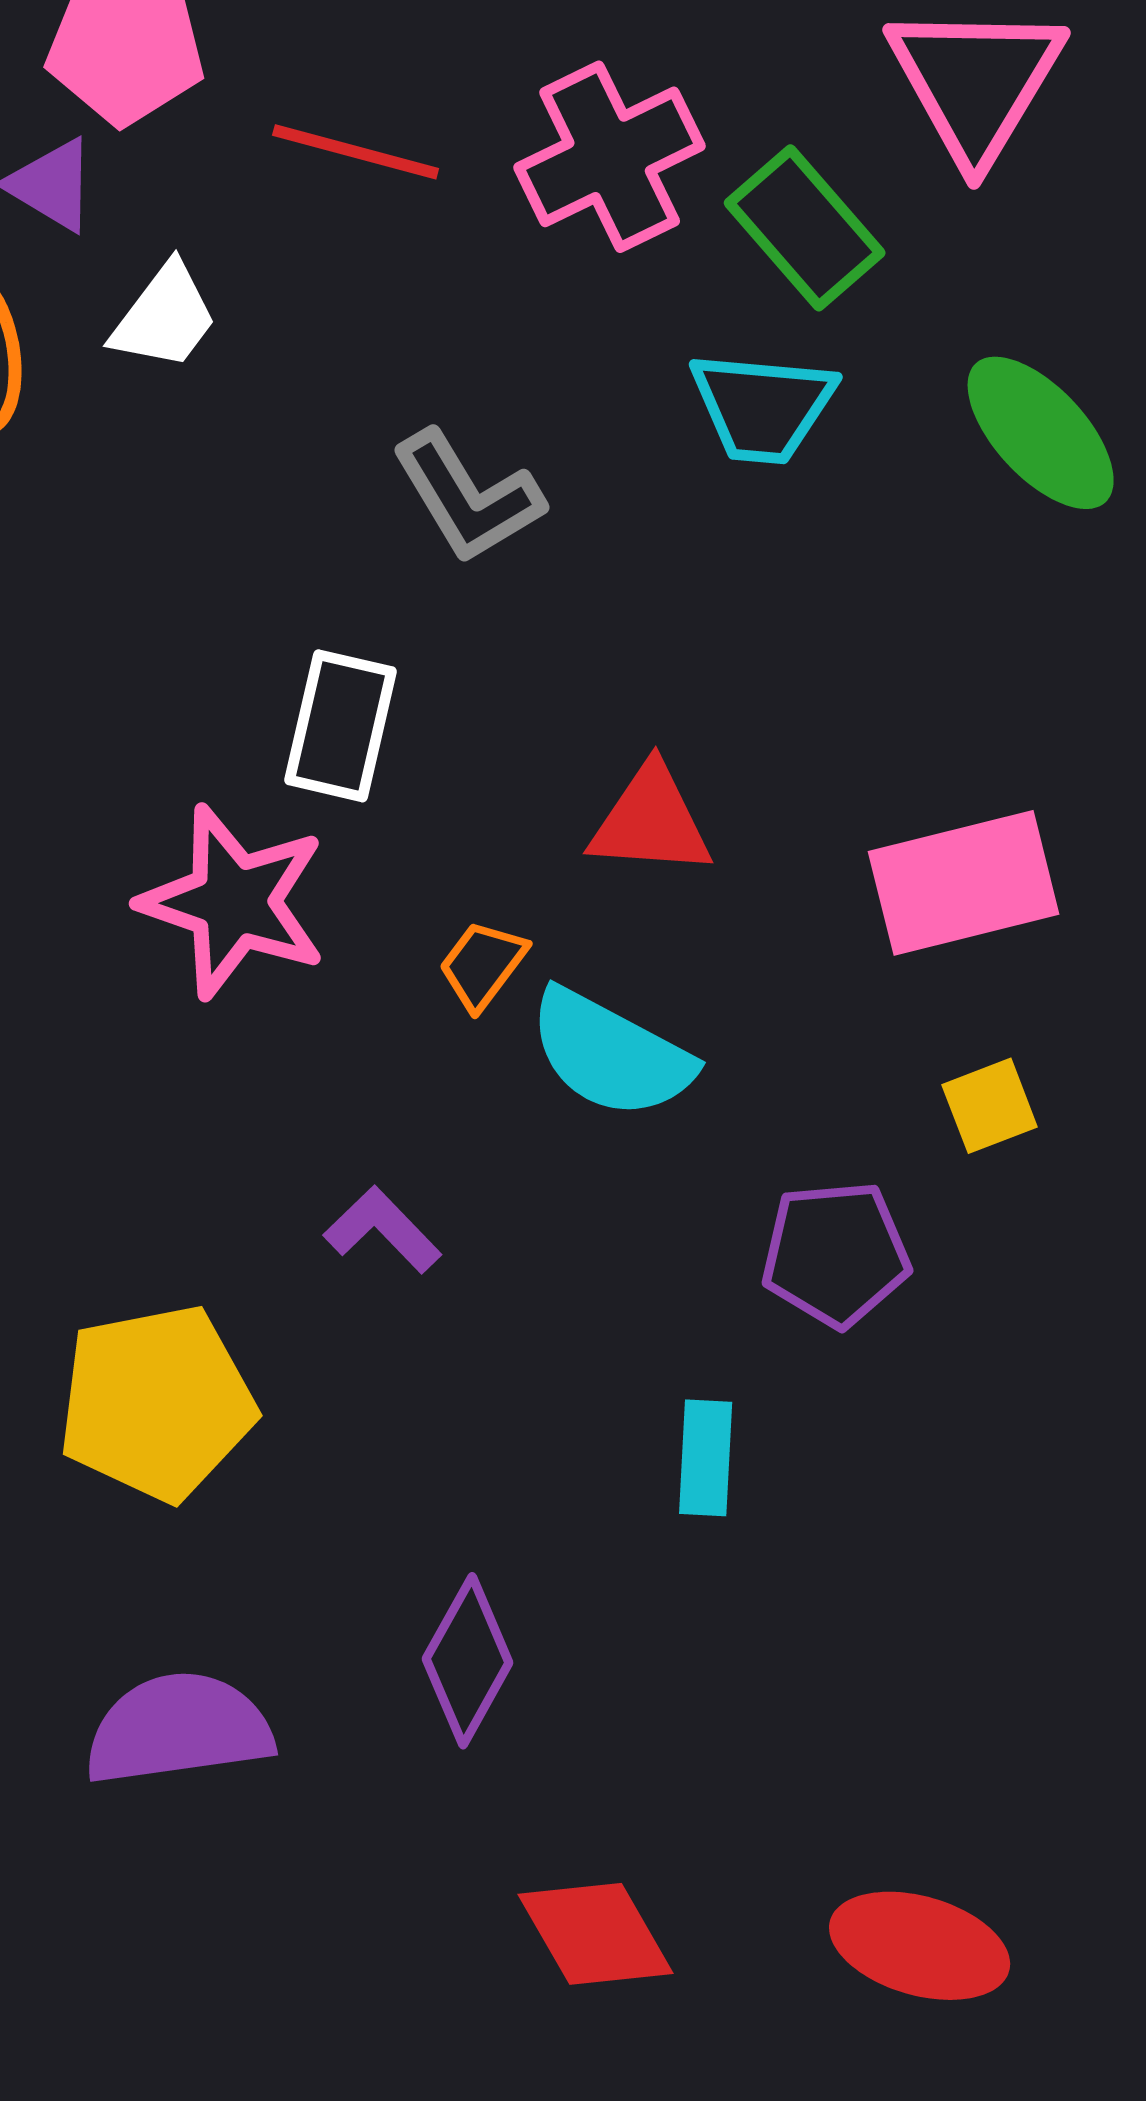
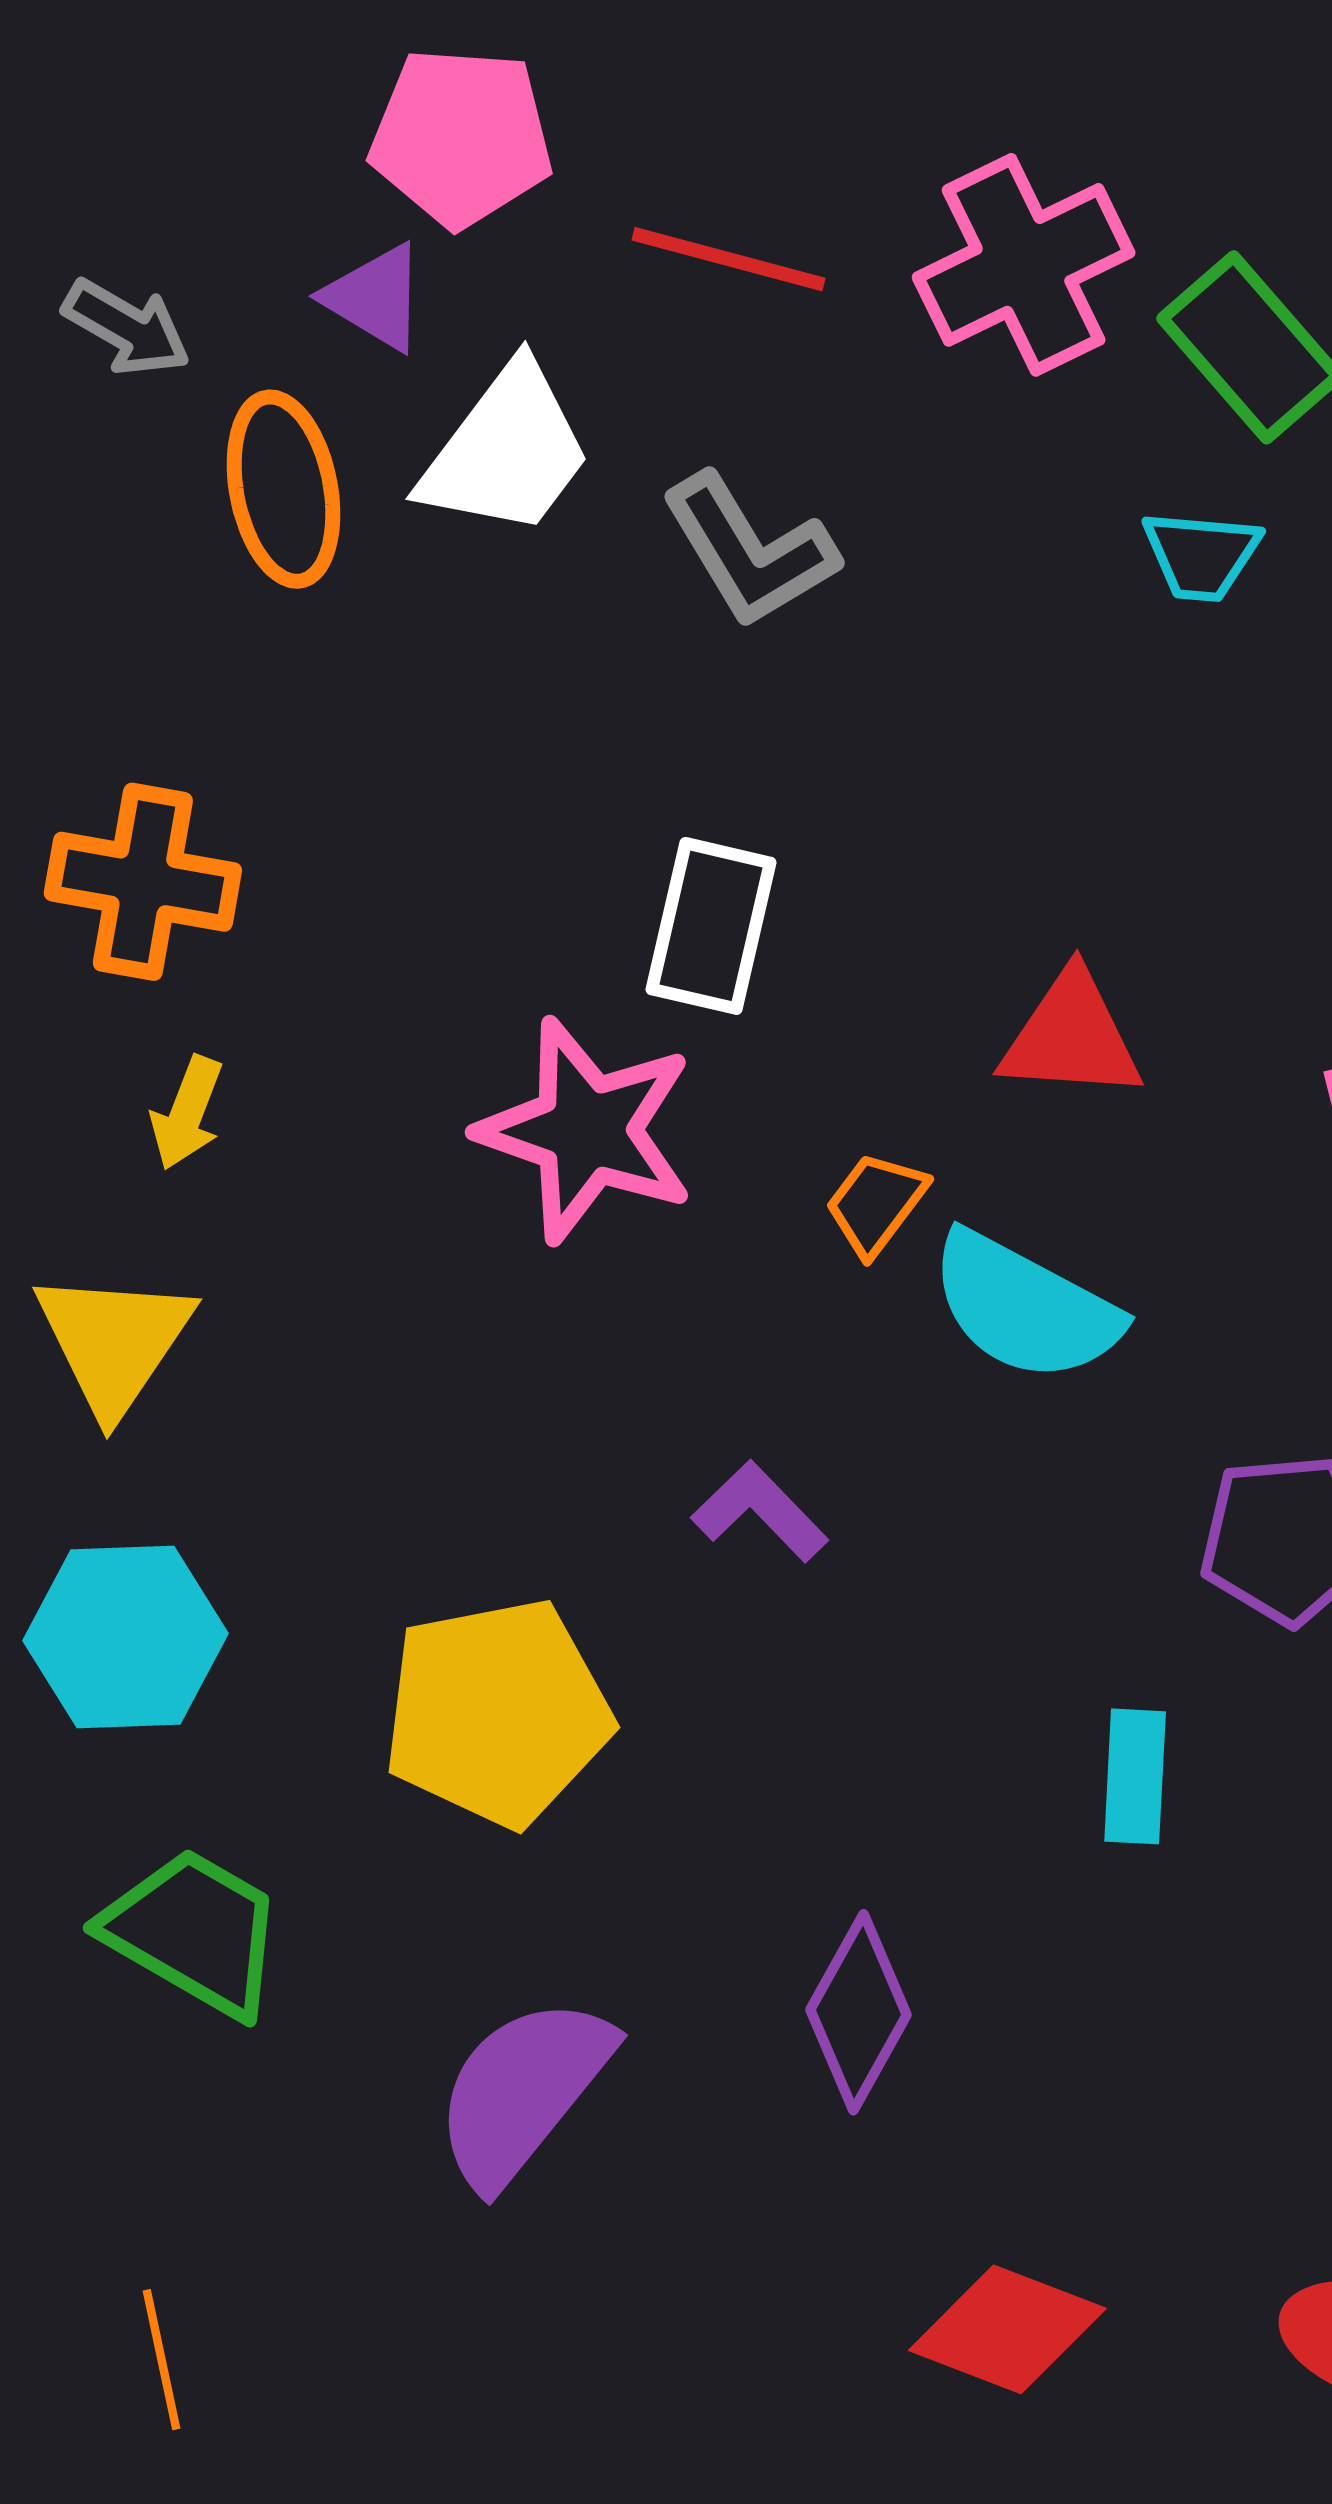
white trapezoid: (165, 317) -> (507, 451), size x1.4
cyan trapezoid: (763, 407) -> (1201, 555), size x0.7
gray L-shape: (468, 497) -> (749, 551), moved
purple semicircle: (179, 1729) -> (523, 2091), turned -43
red diamond: (596, 1934) -> (1007, 2329), turned -39

